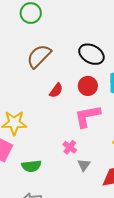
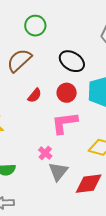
green circle: (31, 13) -> (35, 26), moved
gray triangle: (84, 165) -> (58, 171), size x1.5

